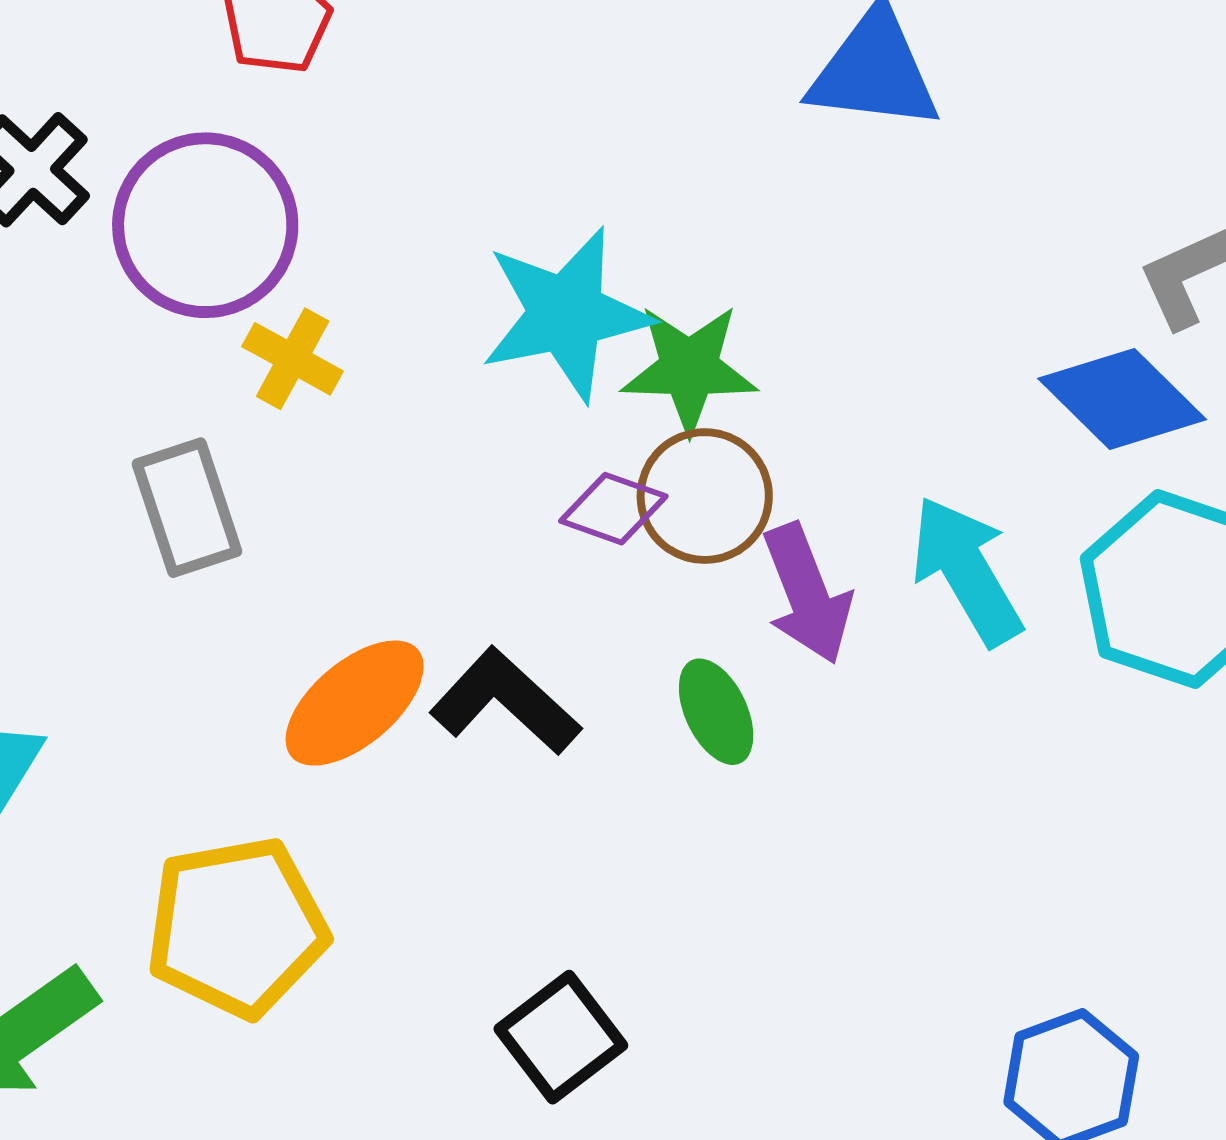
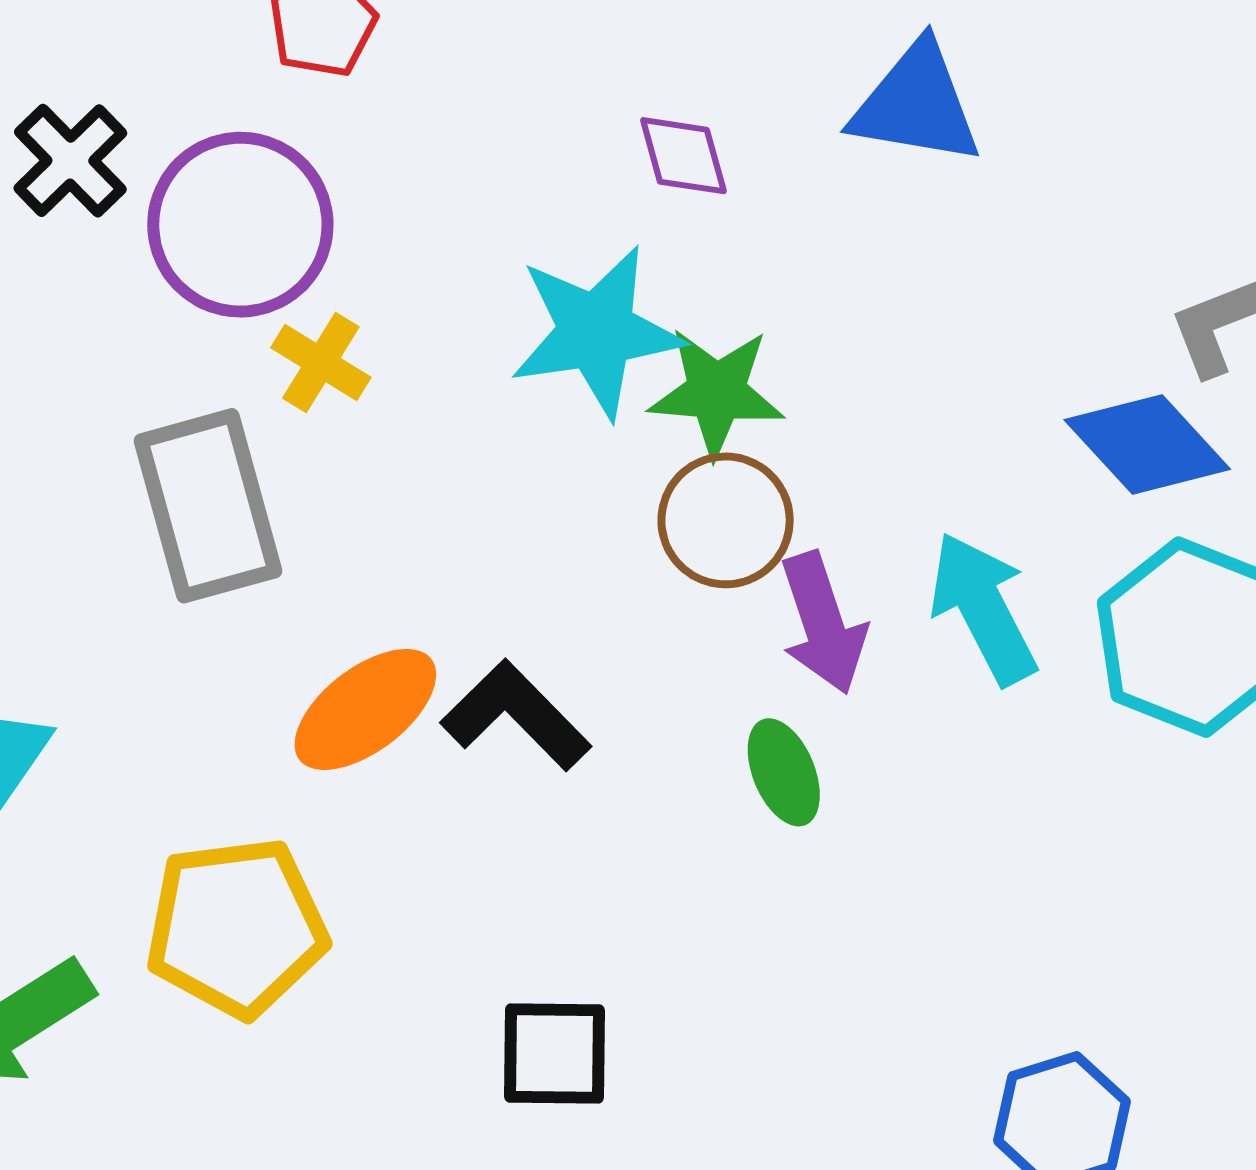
gray rectangle: (187, 508) -> (208, 506), size x1.4
purple diamond: (613, 509) -> (683, 156), moved, turned 52
green ellipse: (716, 712) -> (784, 772), moved
black square: (561, 1037) -> (555, 1053), turned 35

